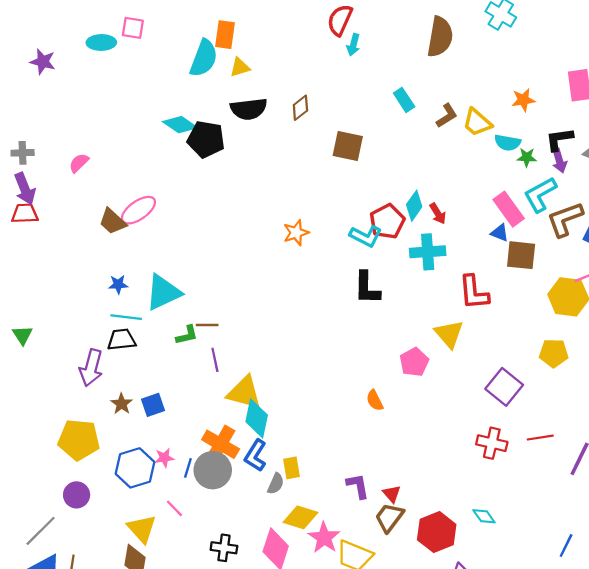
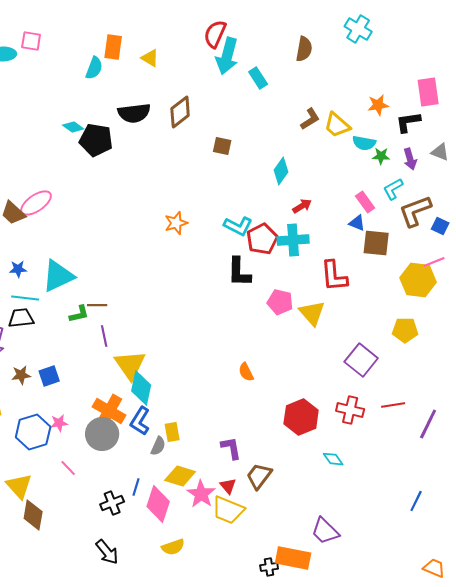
brown semicircle: (440, 37) -> (304, 49), size x0.7
cyan arrow: (353, 45) -> (227, 56), size x1.8
cyan semicircle: (204, 58) -> (94, 68), size x0.7
yellow triangle: (240, 67) -> (150, 58), moved, turned 48
cyan rectangle: (404, 100) -> (258, 78), moved
brown diamond: (300, 108) -> (180, 112), size x1.4
cyan diamond: (180, 125) -> (73, 127), size x0.7
black L-shape: (559, 139) -> (408, 122), moved
brown square: (348, 146) -> (222, 146), size x0.7
cyan L-shape: (540, 194) -> (393, 189), size x0.7
cyan diamond: (414, 206) -> (281, 171), moved
pink rectangle: (509, 209) -> (365, 202), size x0.7
red arrow: (438, 214) -> (302, 206), turned -90
red pentagon: (387, 221) -> (262, 239), moved
pink pentagon: (414, 362) -> (280, 302), moved, turned -30
yellow triangle: (244, 392) -> (130, 365), turned 40
brown star: (122, 404) -> (21, 375), turned 30
blue line: (188, 468) -> (136, 487), moved
red triangle: (392, 494) -> (228, 486), moved
cyan diamond: (484, 516) -> (333, 459), moved
yellow triangle: (142, 529) -> (19, 486), moved
red hexagon: (437, 532) -> (301, 417), moved
black cross: (224, 548) -> (112, 503), turned -30

